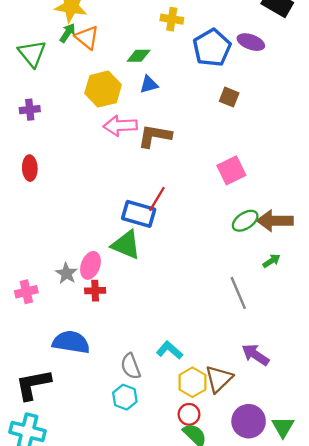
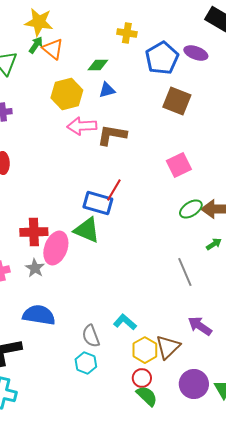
brown square: (229, 97) -> (177, 101), size x1.6
pink ellipse: (90, 265) -> (56, 248), size x1.4
gray star: (66, 273) -> (35, 268), moved
red cross: (95, 291) -> (34, 232), moved, size x1.5

